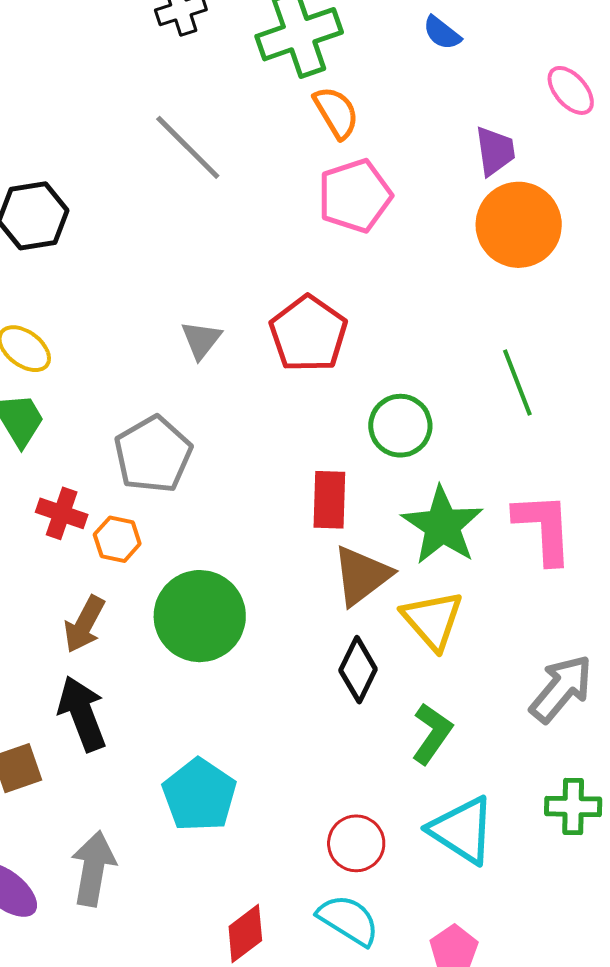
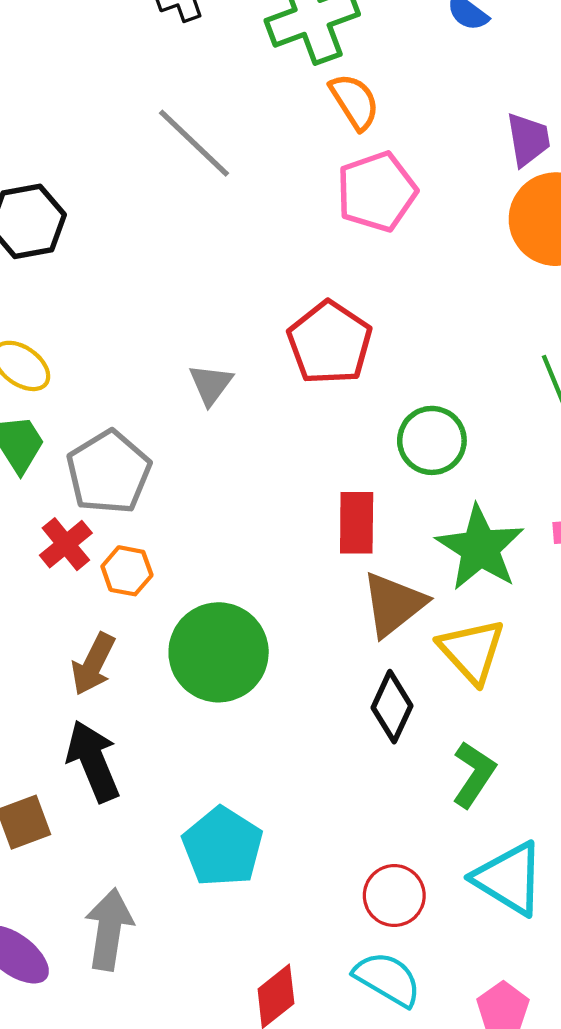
gray triangle: (201, 340) -> (211, 384), moved
gray pentagon: (153, 454) -> (109, 472), moved
red cross: (62, 513) -> (66, 544), turned 33

